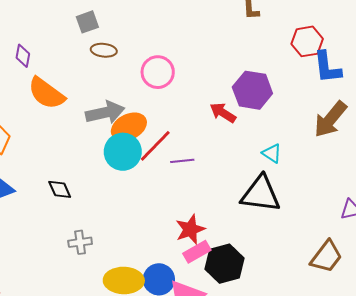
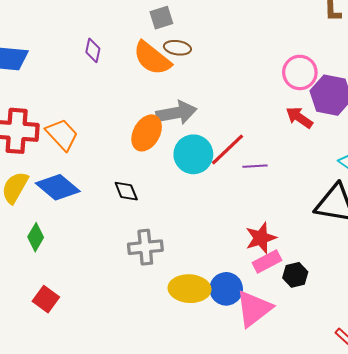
pink circle: (158, 72) -> (300, 72), moved
orange semicircle: (46, 93) -> (152, 58), moved
orange ellipse: (129, 127) -> (147, 133), moved, turned -36
gray cross: (80, 242) -> (145, 247), size x1.4
black hexagon: (224, 264) -> (295, 275), size x0.6

